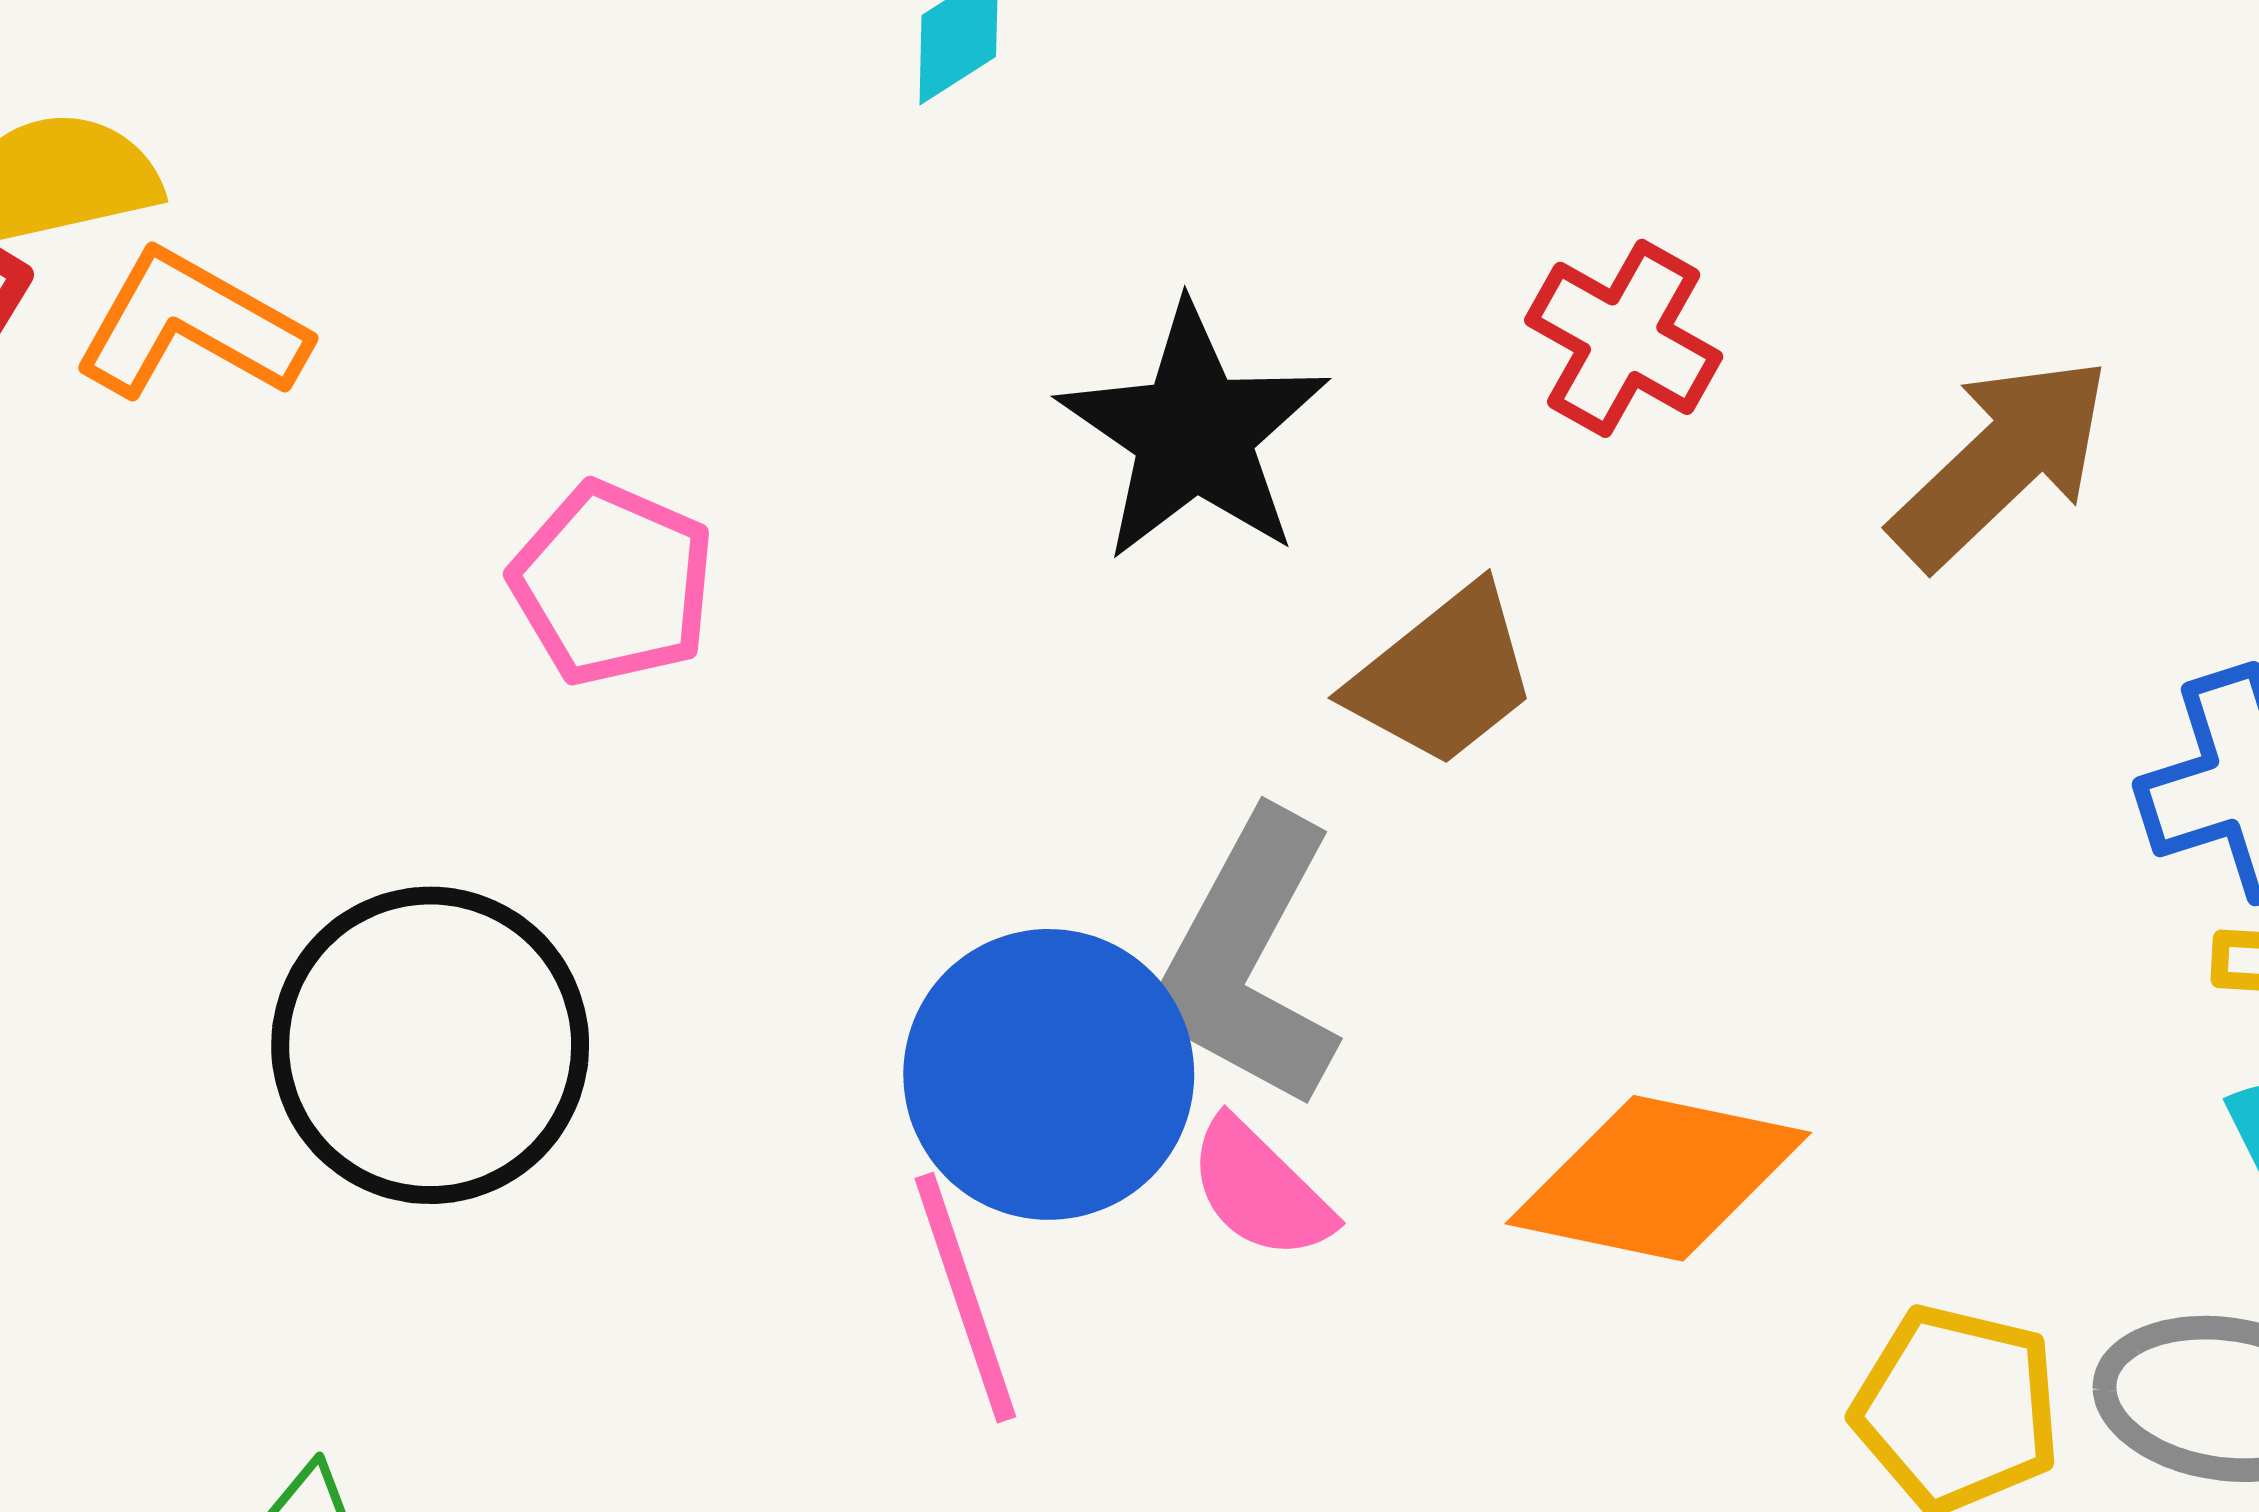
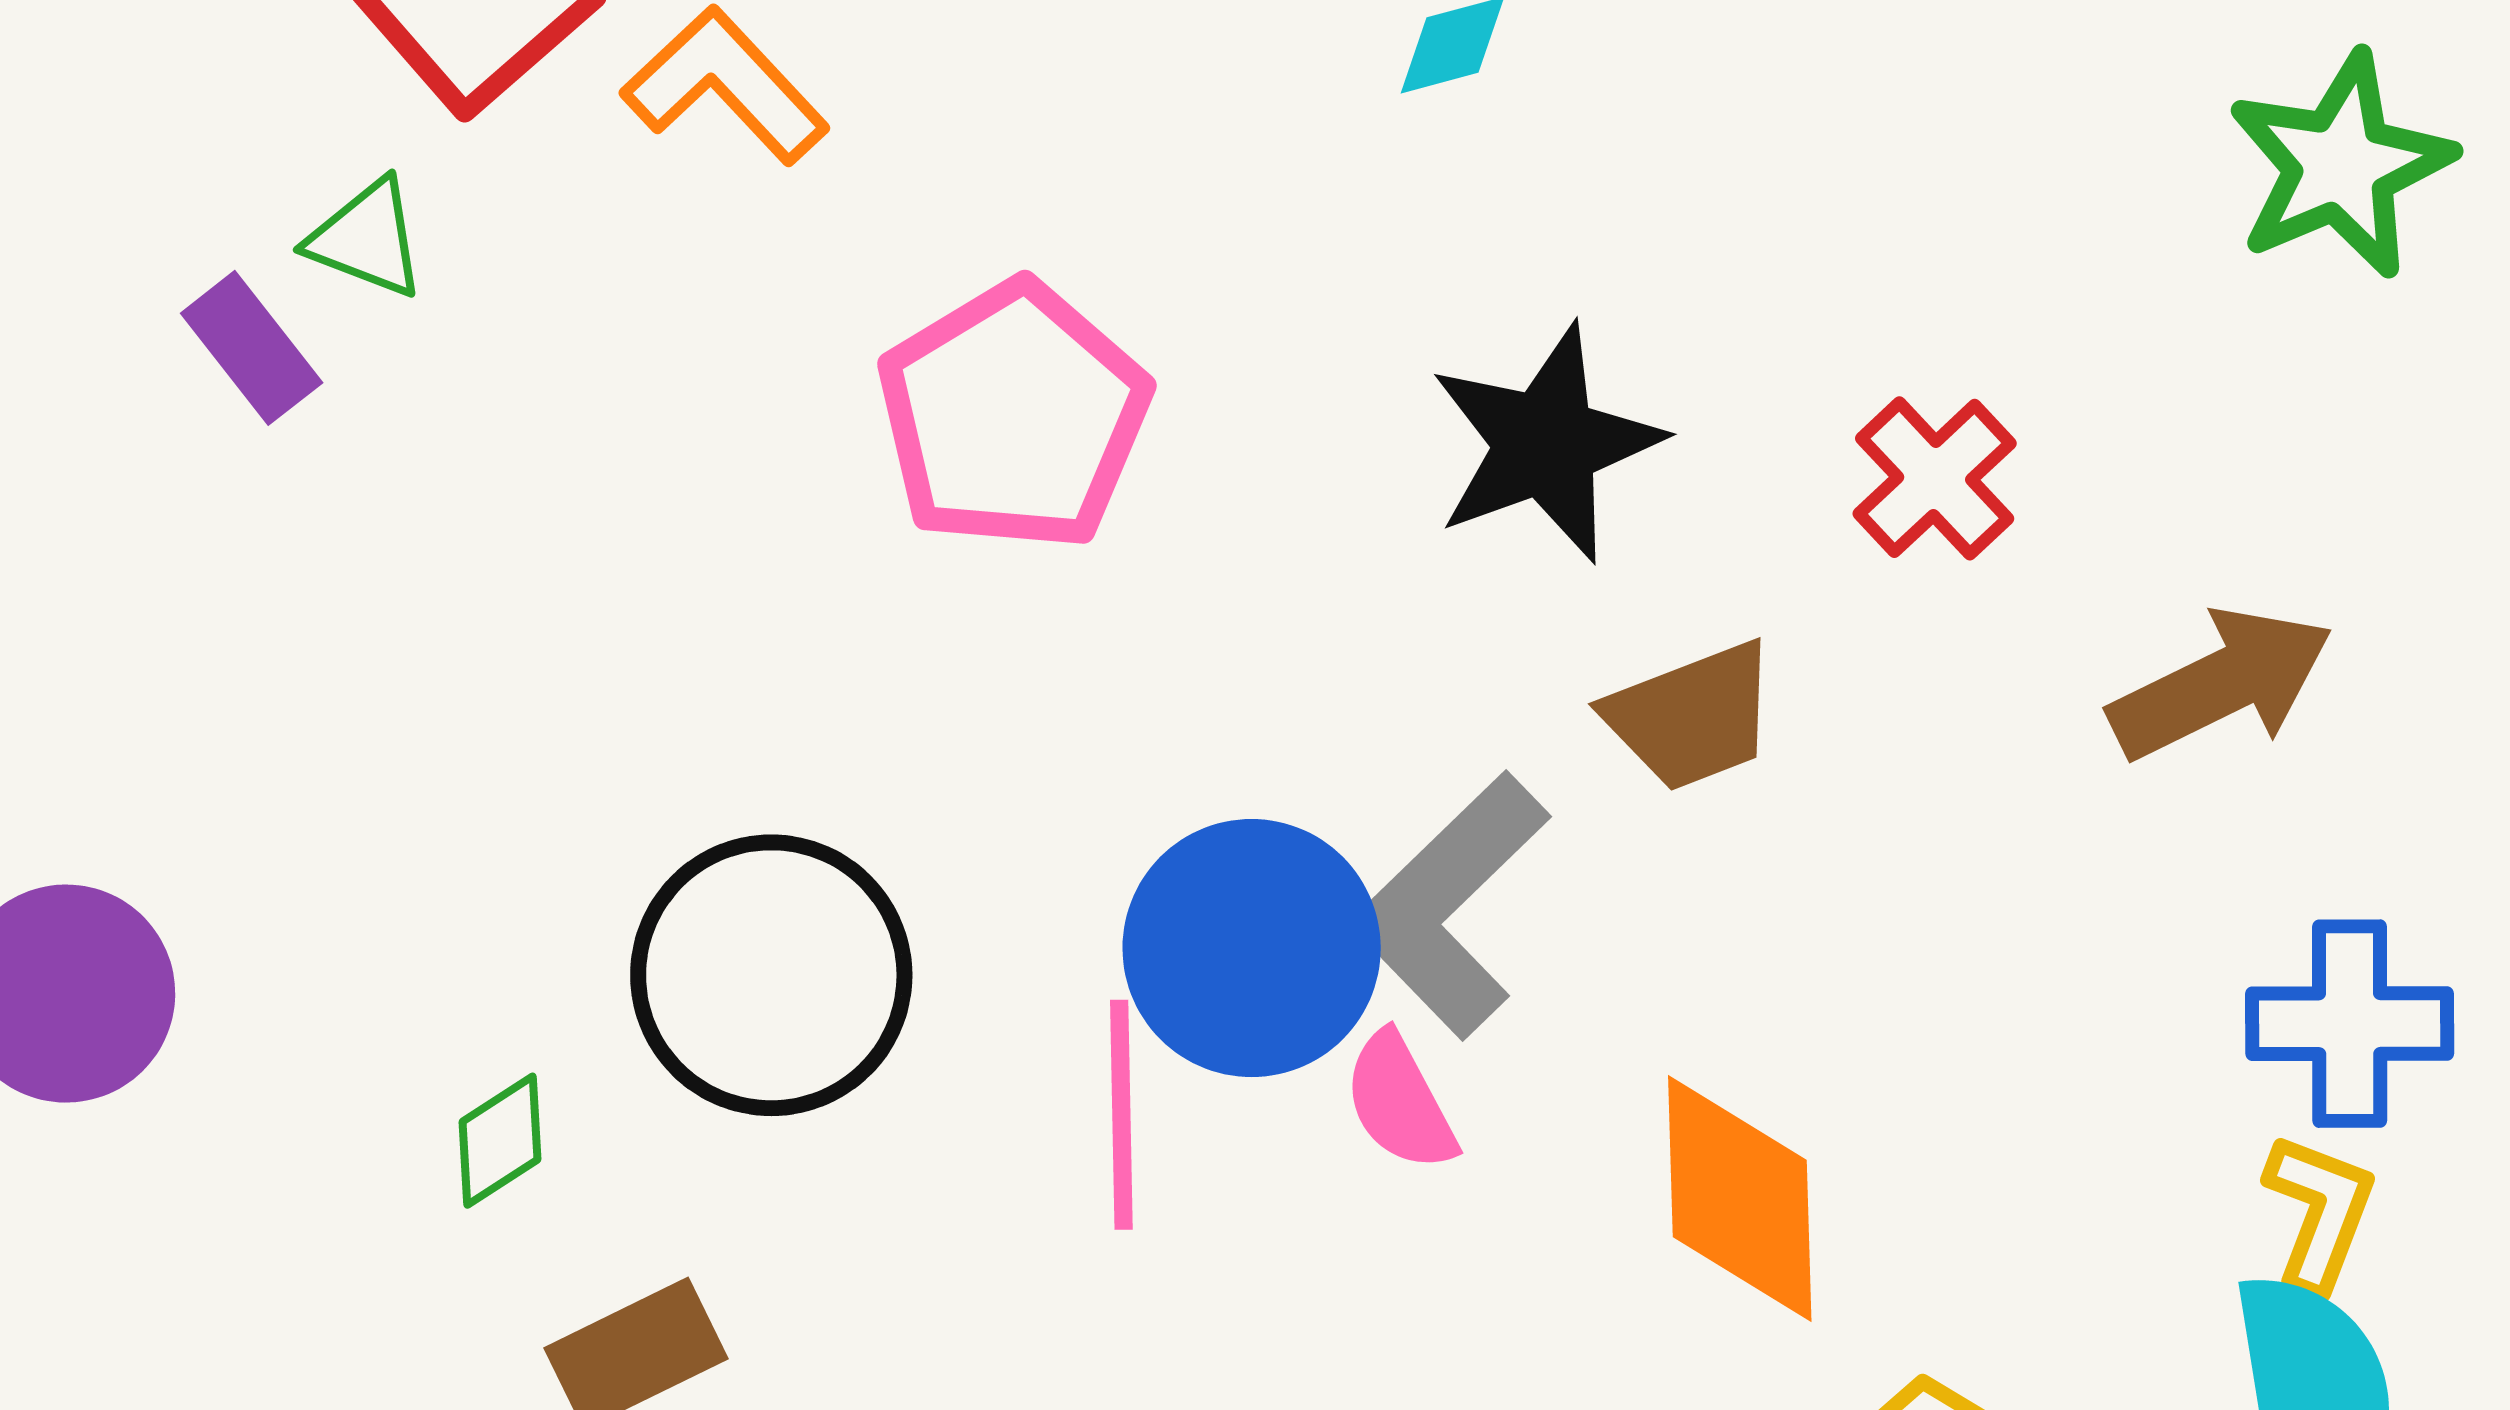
pink pentagon: (613, 584) -> (1013, 416), size x1.5
black circle: (430, 1045) -> (771, 975), moved
orange diamond: (1658, 1178) -> (1740, 1199), turned 59

